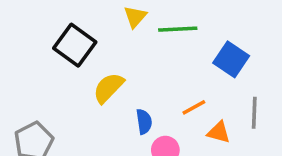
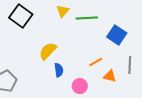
black square: (75, 45) -> (21, 16), moved
blue semicircle: (144, 122) -> (59, 70), moved

